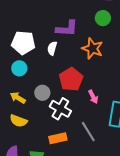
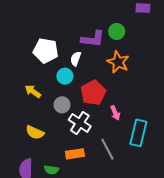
green circle: (103, 18) -> (117, 31), moved
cyan circle: (19, 68) -> (65, 76), moved
yellow arrow: (18, 98) -> (33, 91), moved

